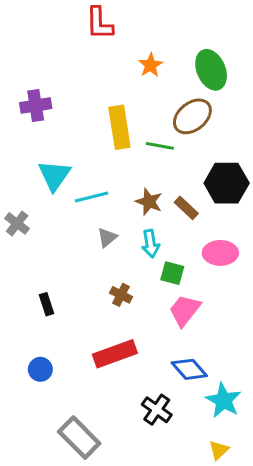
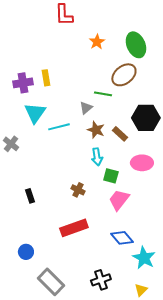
purple cross: (36, 106) -> (23, 83), moved
yellow rectangle: (119, 127) -> (46, 78), moved, size x0.6
gray triangle: (107, 237) -> (86, 108), moved
blue circle: (40, 369) -> (26, 252), moved
black cross: (157, 410) -> (101, 280), moved, turned 36

